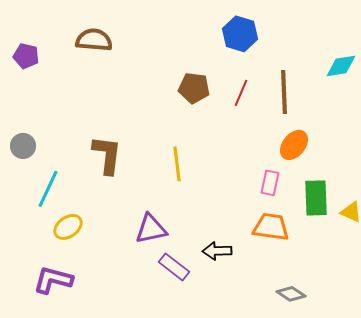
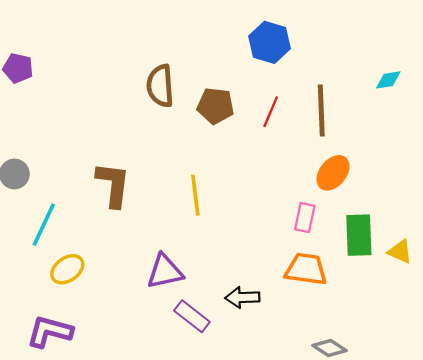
brown semicircle: (94, 40) -> (160, 86), moved, turned -99
cyan diamond: (341, 66) -> (388, 80), size x0.7

